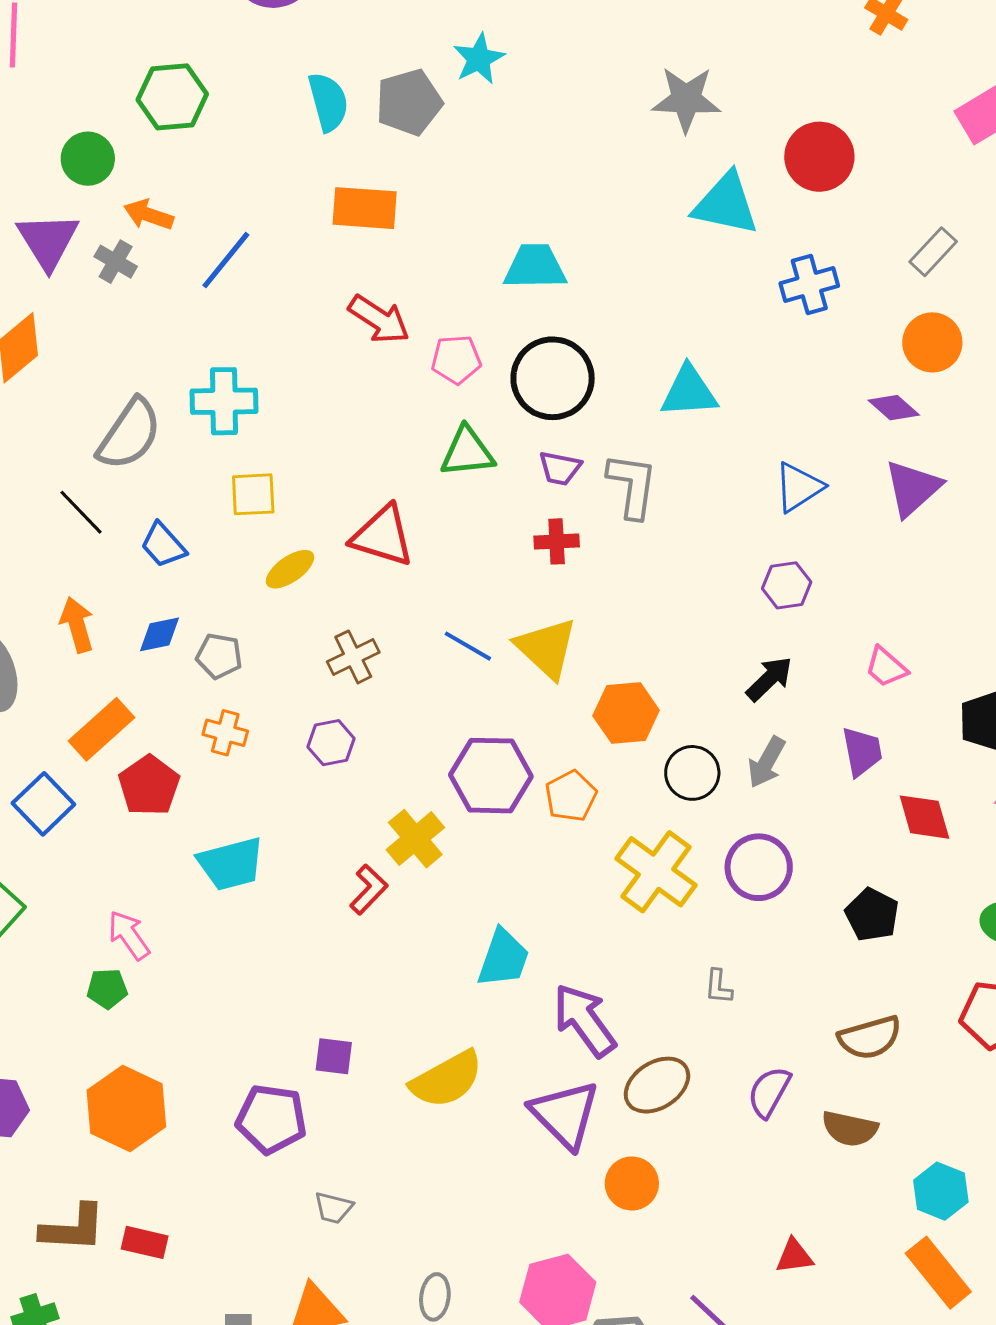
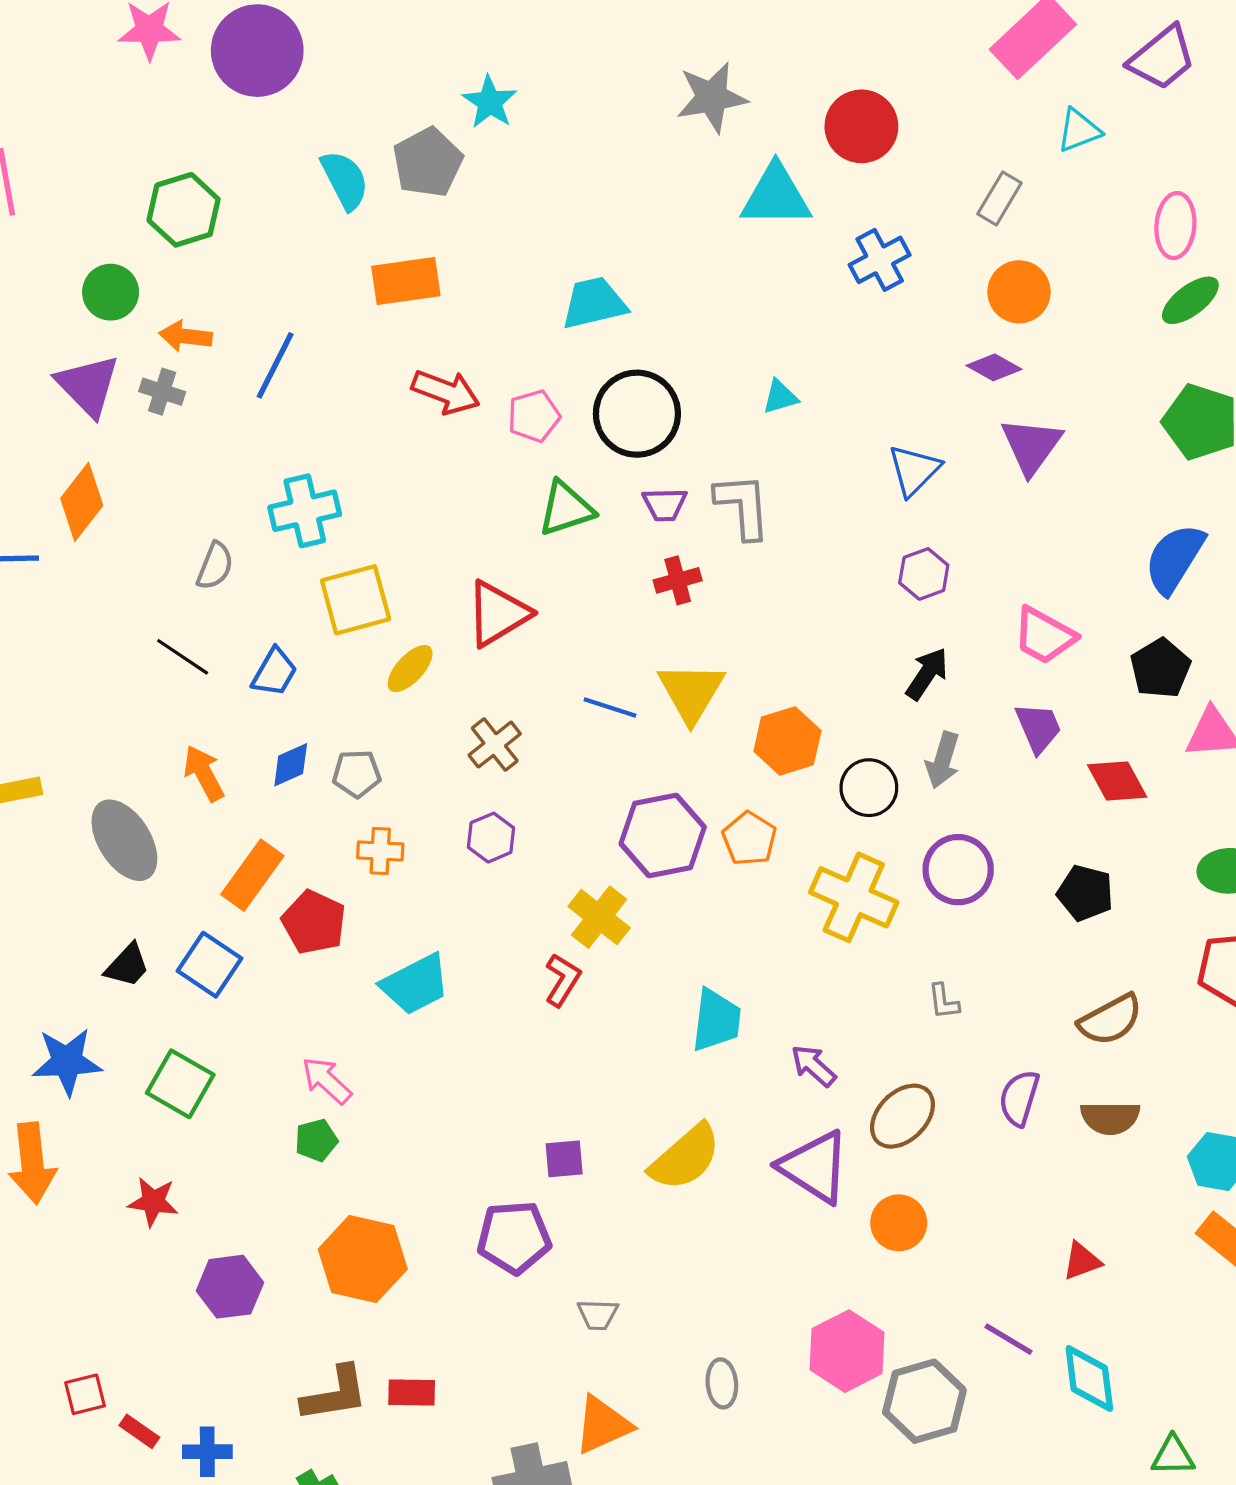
cyan triangle: (689, 392) -> (780, 397), size x0.6
gray semicircle: (129, 434) -> (215, 566), size x0.6
yellow square: (253, 494) -> (356, 600), size x1.4
red triangle: (383, 536) -> (498, 614), turned -36
blue trapezoid: (163, 545) -> (274, 672), turned -96
yellow triangle: (546, 648) -> (691, 692), turned 30
pink trapezoid: (886, 667) -> (1044, 636), size x1.4
purple arrow: (584, 1020) -> (813, 1066), size x0.6

